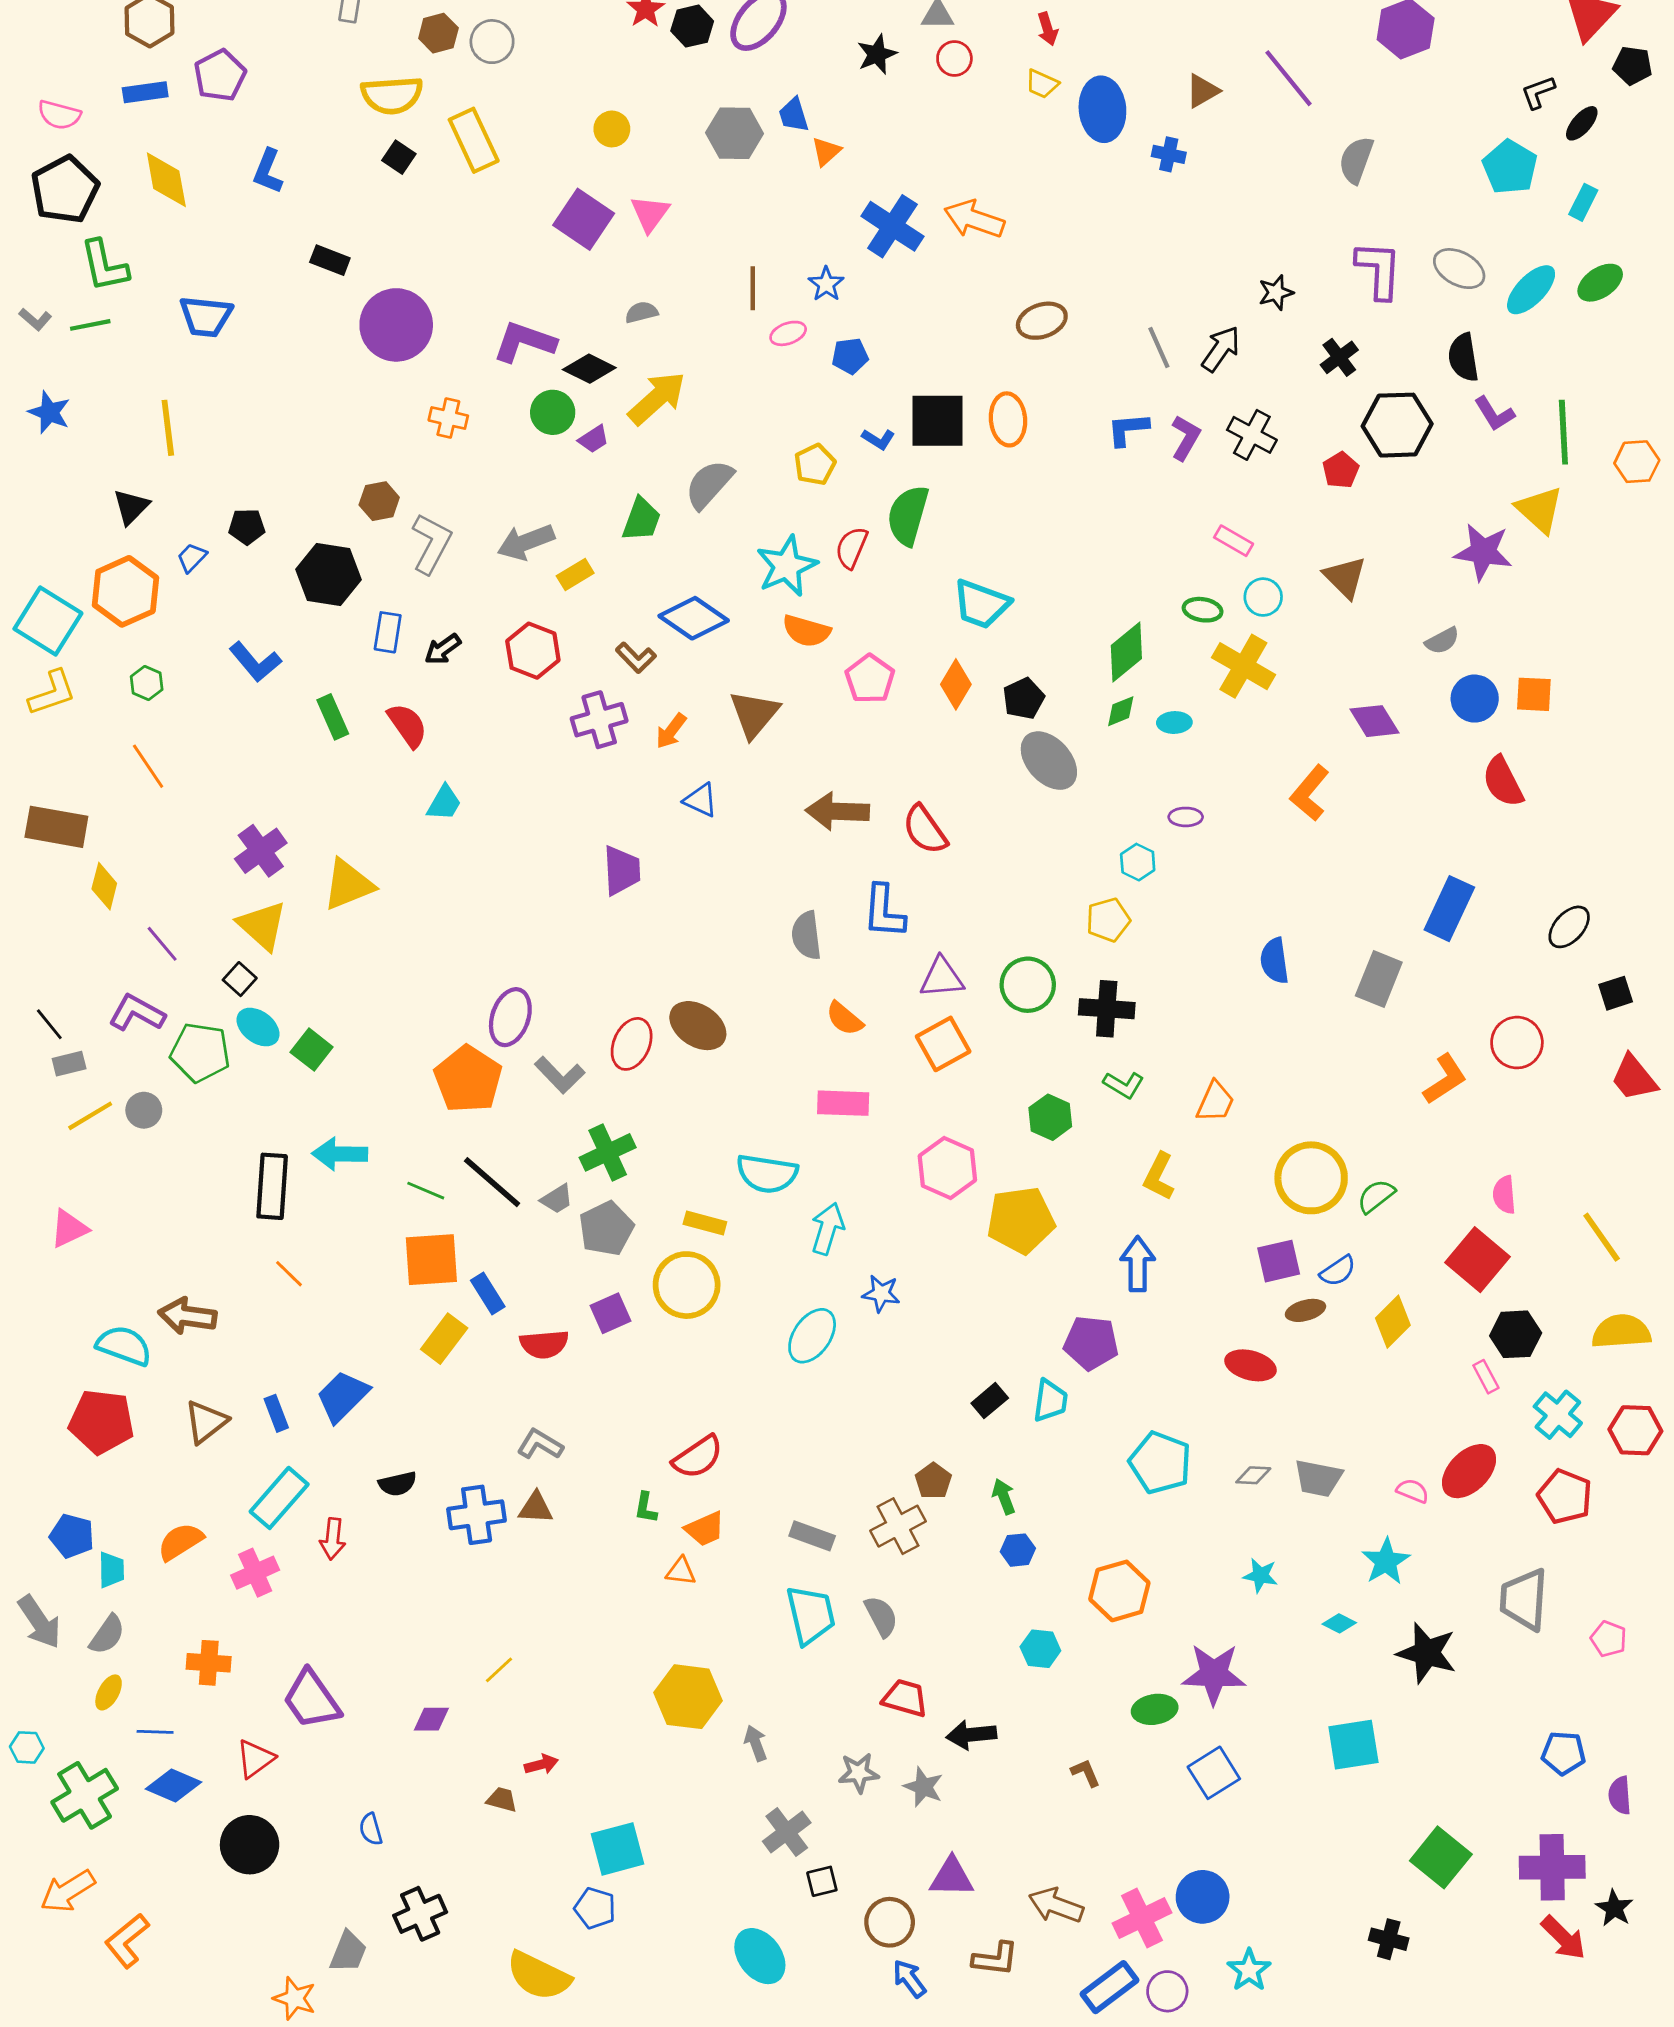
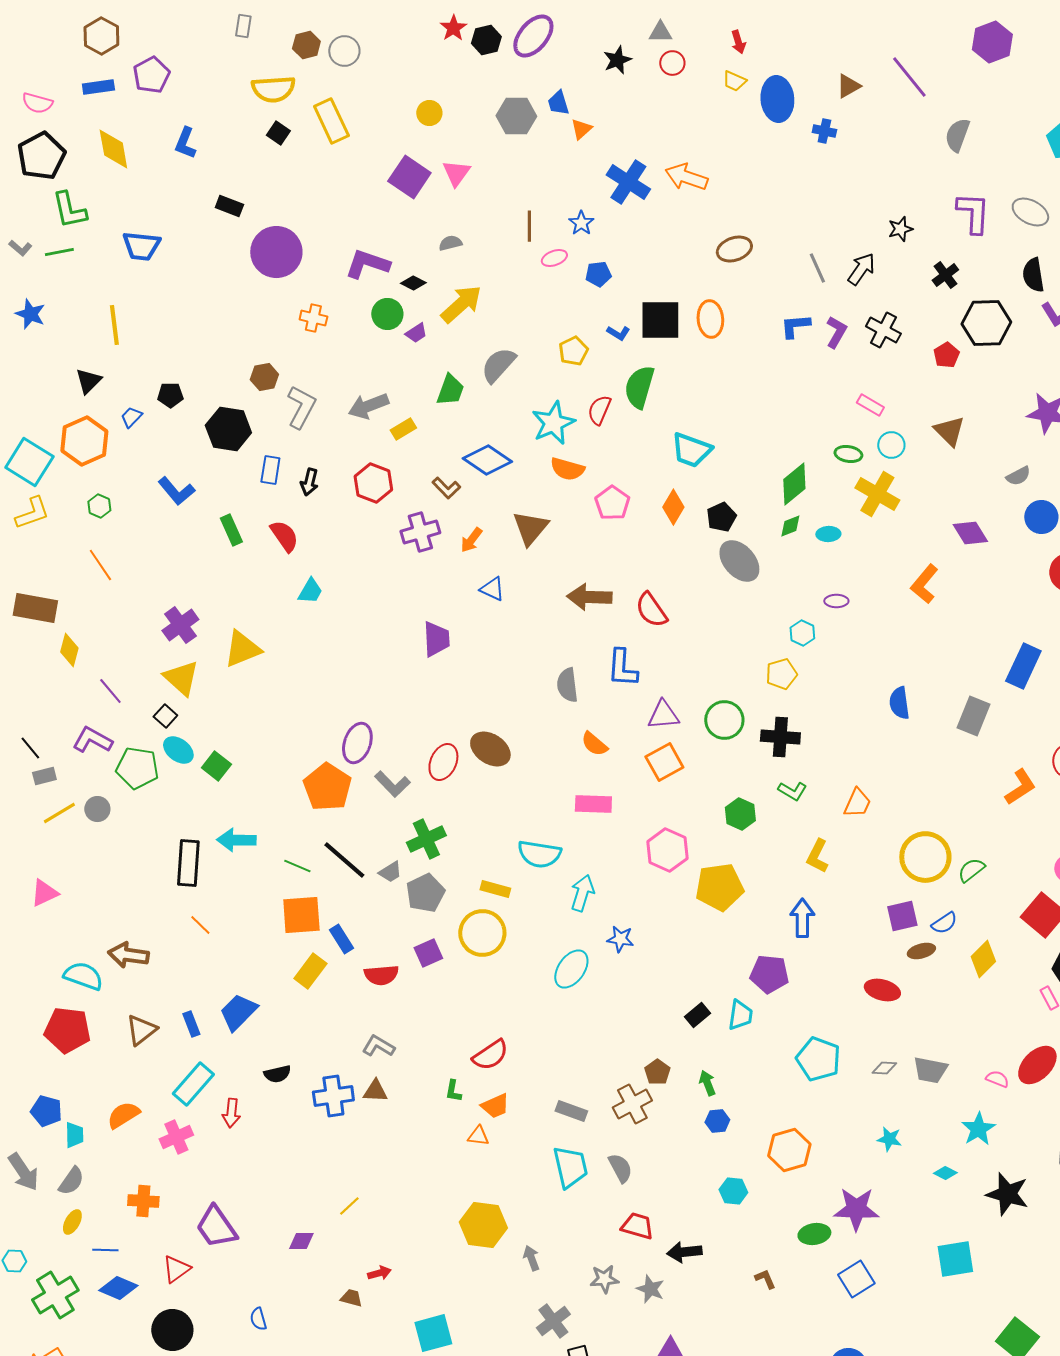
black diamond: (589, 369) -> (413, 283), size x0.7
black arrow: (443, 649) -> (309, 482), turned -40

